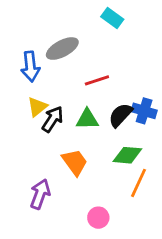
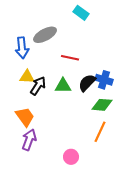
red line: (97, 80) -> (70, 58), turned 30
yellow triangle: (37, 107) -> (27, 77), turned 42
green diamond: (127, 155) -> (102, 105), moved
orange trapezoid: (75, 162) -> (25, 117), moved

